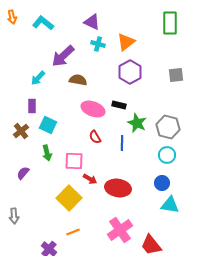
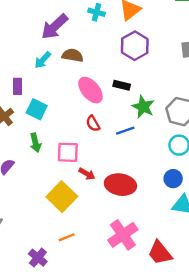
cyan arrow: (38, 78) -> (43, 60), moved
pink ellipse: (93, 109) -> (91, 90), turned 30
blue line: (122, 143) -> (125, 131), turned 70

